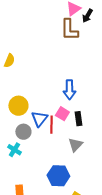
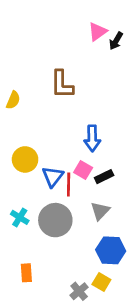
brown L-shape: (69, 30) -> (62, 84), moved
black rectangle: (78, 119) -> (104, 177), turned 72
gray circle: (23, 132) -> (55, 220), moved, size x1.6
blue hexagon: (58, 176) -> (111, 250), moved

